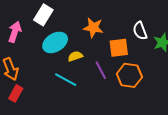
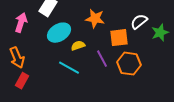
white semicircle: (140, 31) -> (139, 22), turned 72

